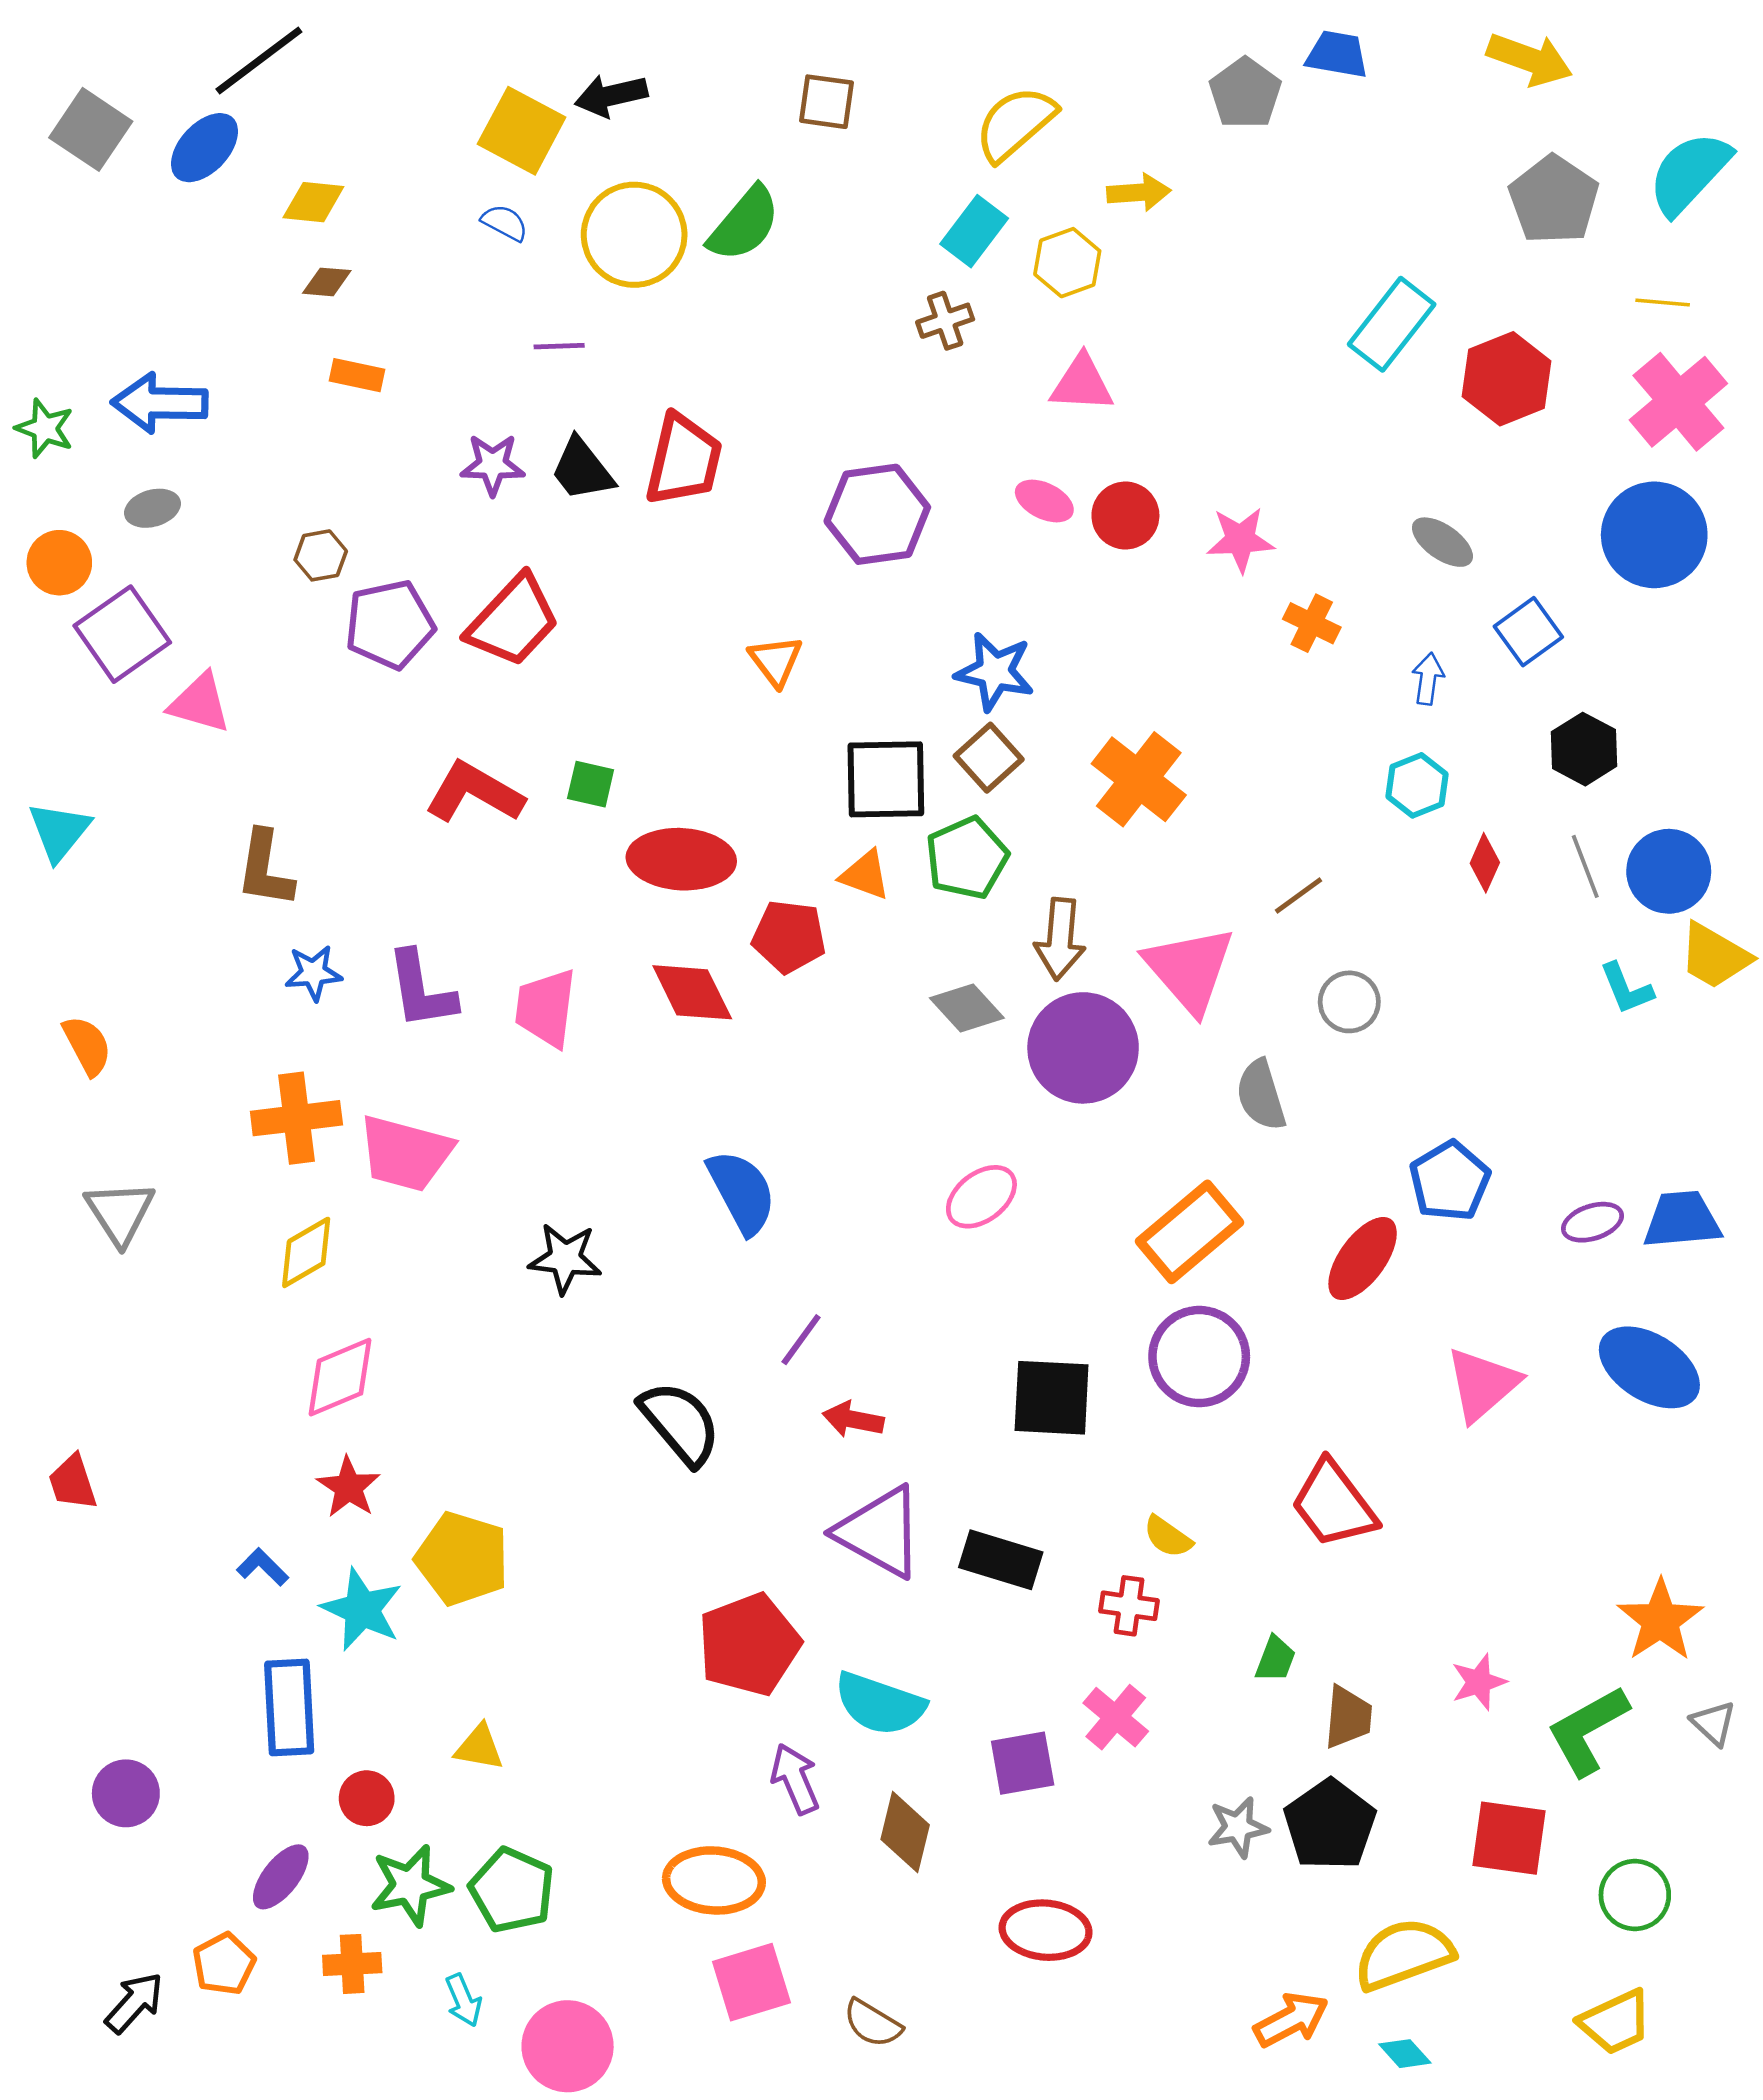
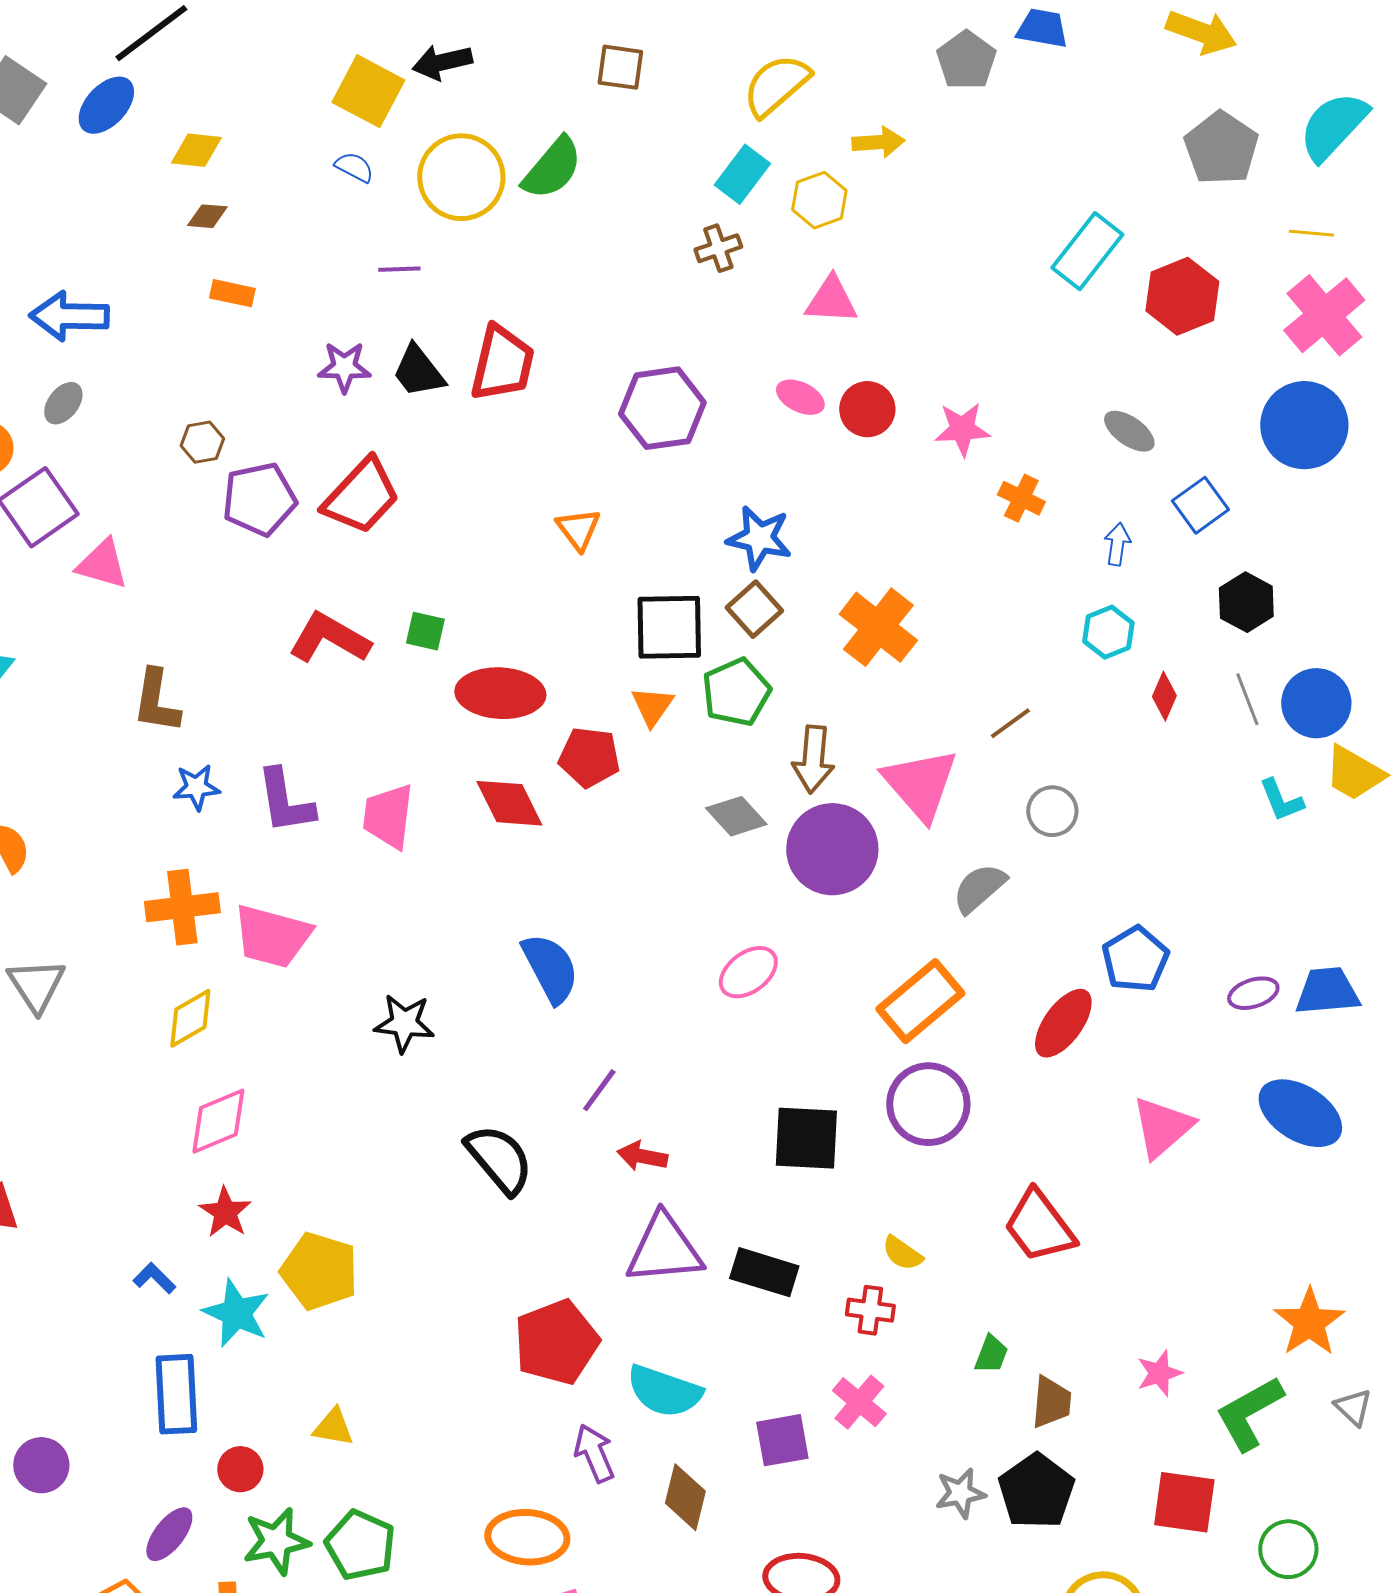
gray ellipse: (152, 508) -> (63, 403), turned -36
orange triangle: (865, 875) -> (652, 706), turned 45
gray semicircle: (1261, 1095) -> (979, 888), turned 66
purple triangle: (880, 1532) -> (664, 1249), turned -34

